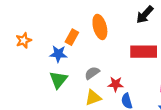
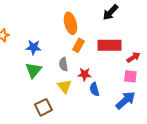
orange rectangle: (72, 37) -> (78, 45), moved
gray semicircle: (92, 73) -> (63, 64), turned -64
yellow triangle: (93, 98) -> (64, 86), turned -49

